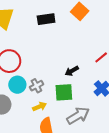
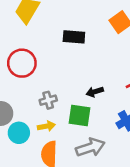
black rectangle: (46, 19) -> (74, 37), moved
cyan circle: (17, 85) -> (19, 133), moved

